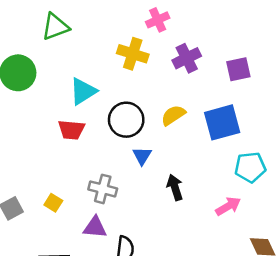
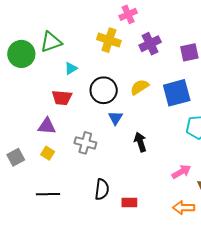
green triangle: (55, 27) -> (51, 42), moved
cyan triangle: (83, 91) -> (71, 68), size x0.6
pink arrow: (228, 206) -> (181, 172), moved
purple triangle: (95, 227) -> (47, 126), moved

